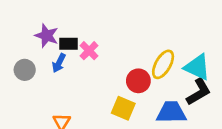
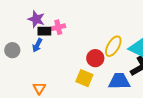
purple star: (47, 36) -> (36, 19), moved
pink cross: (89, 51) -> (58, 27), moved, turned 32

